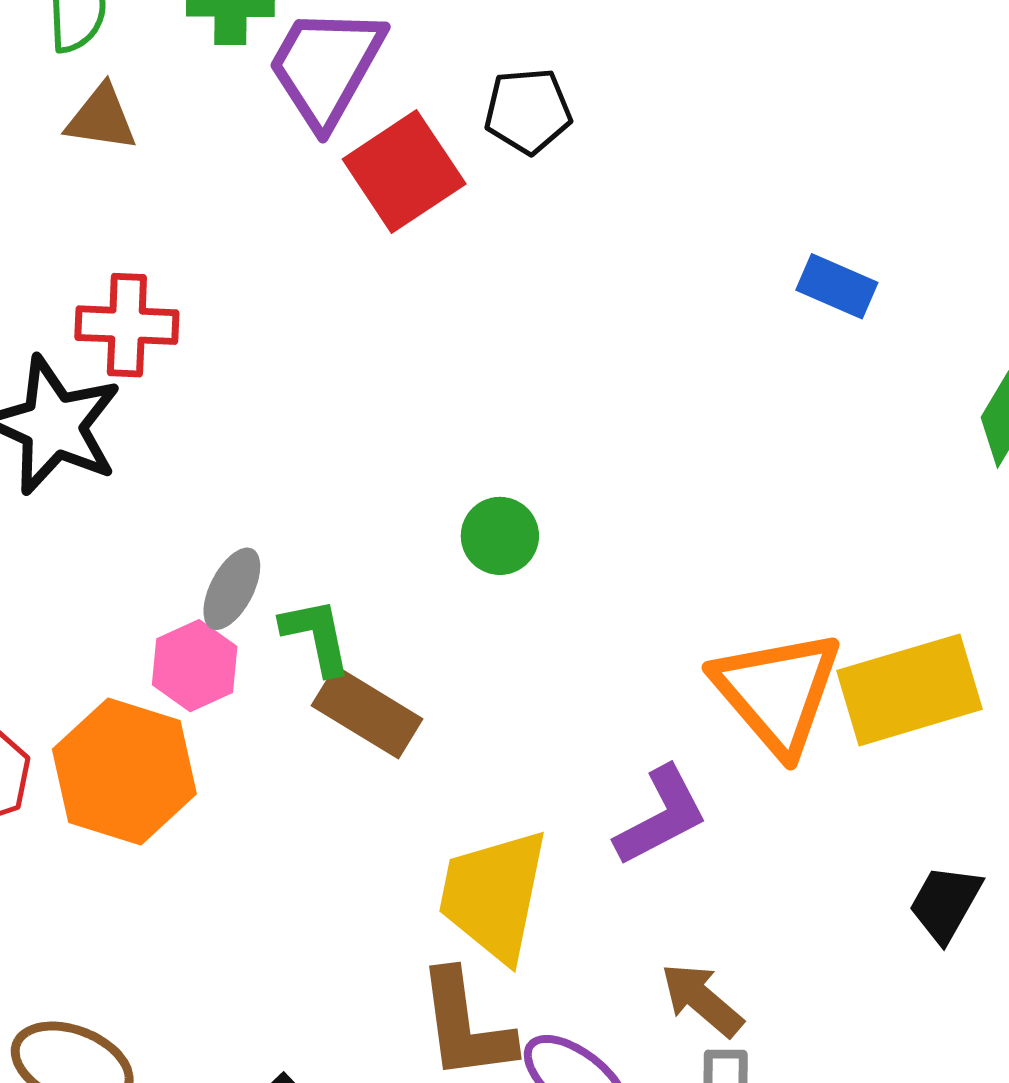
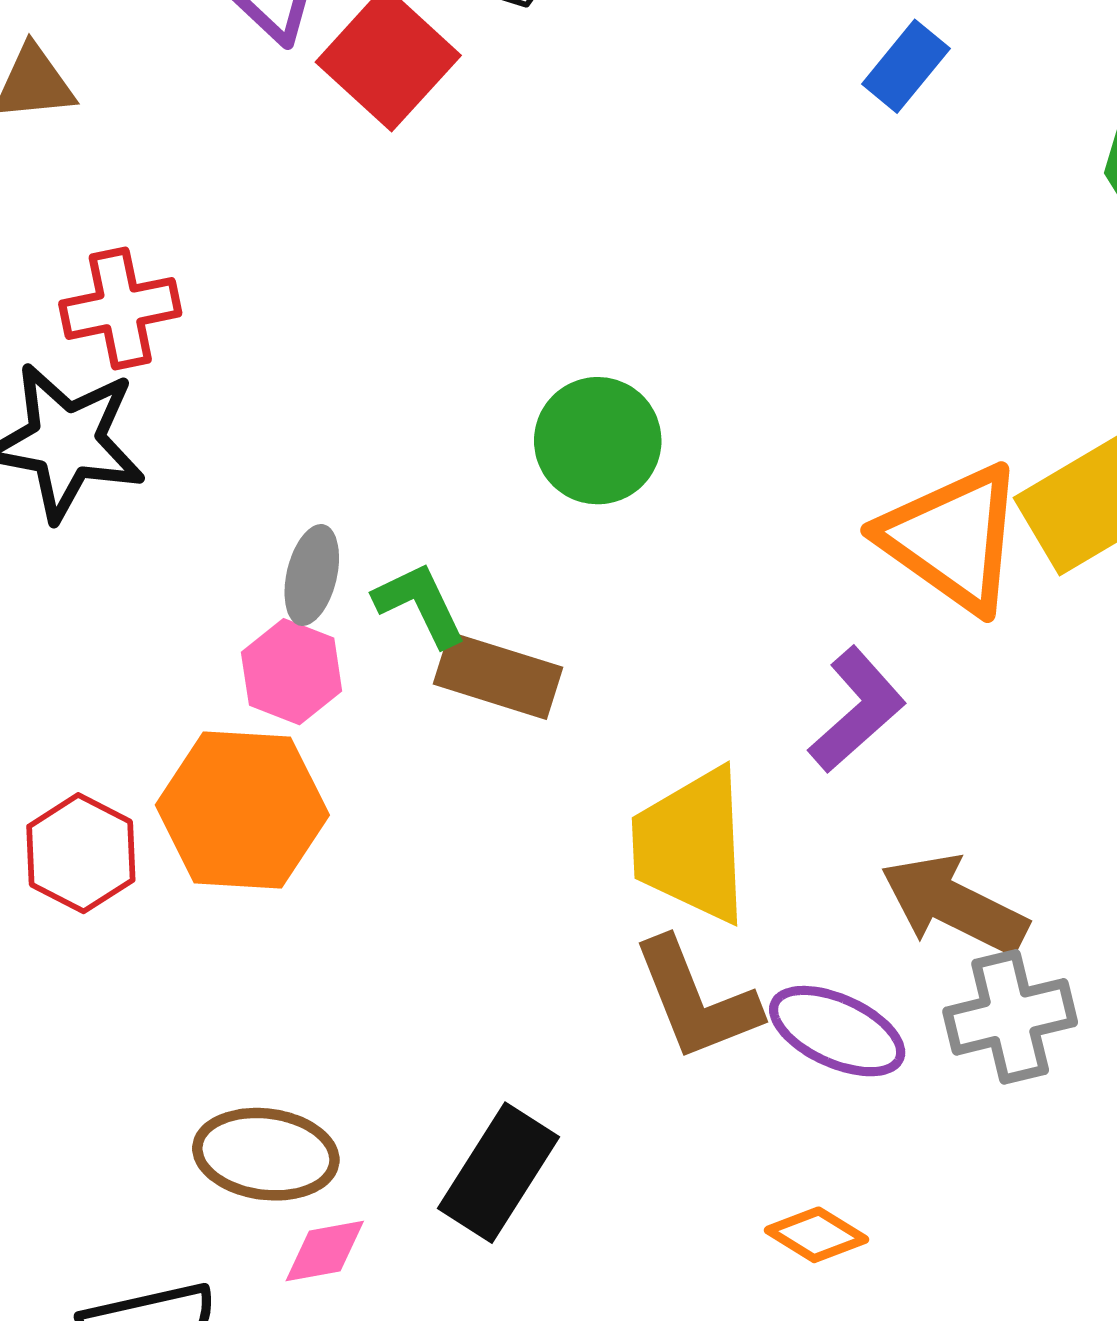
blue rectangle: (837, 286) -> (906, 66), turned -60
green circle: (500, 536) -> (598, 441), size x1.4
brown arrow: (702, 1000) -> (954, 905), size x1.4

